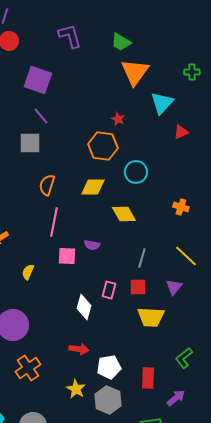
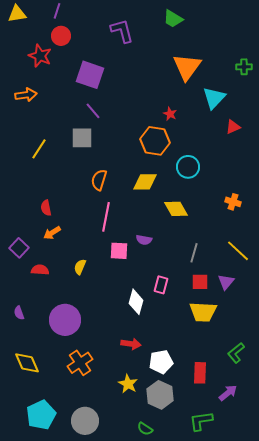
green trapezoid: (121, 42) -> (173, 19), moved
red square: (138, 287) -> (200, 282), moved

